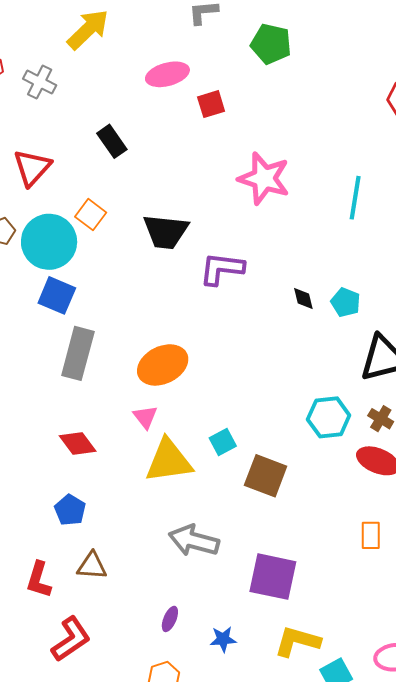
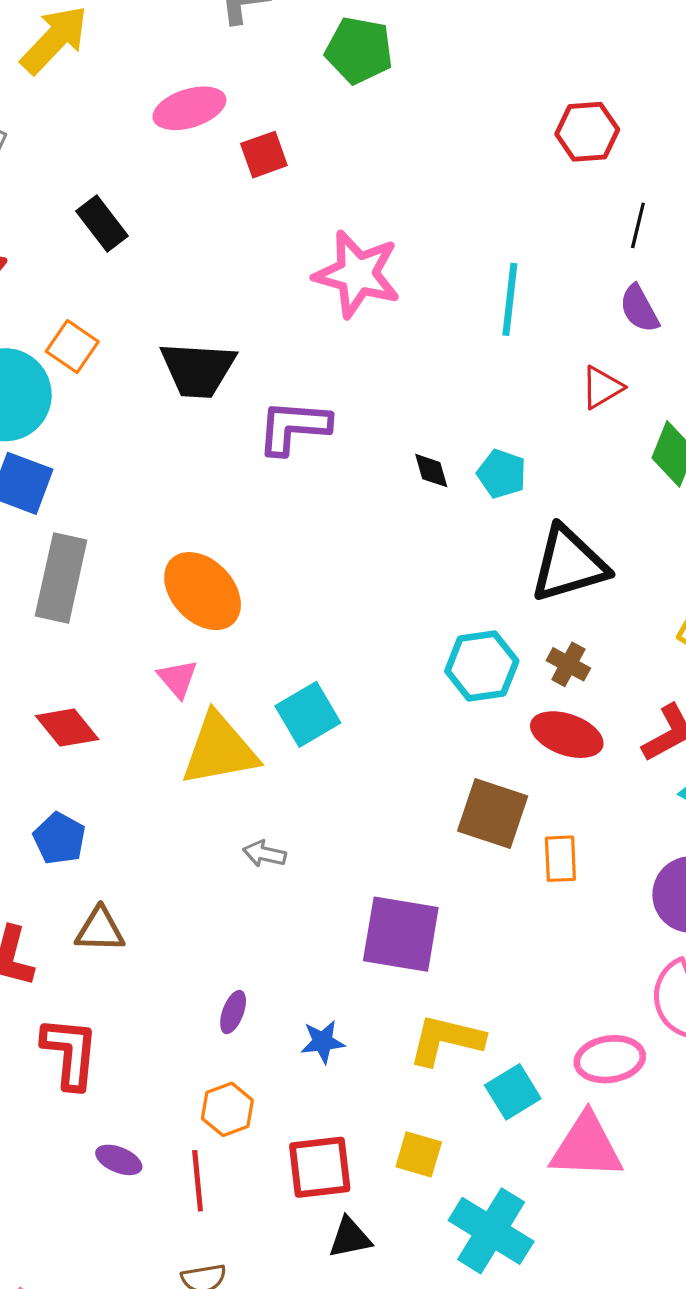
orange ellipse: (163, 365) -> (203, 591), turned 75
cyan square: (223, 442) -> (308, 714), size x1.4
brown square: (266, 476) -> (493, 813), moved
gray arrow: (194, 541) -> (265, 854), moved, size x0.5
red L-shape: (71, 639) -> (70, 1053), turned -48

